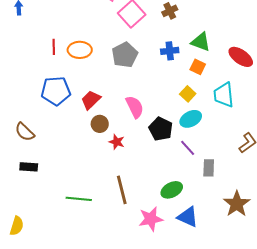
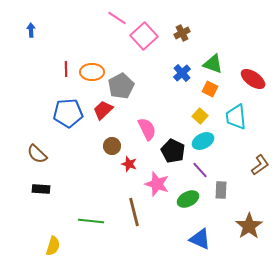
blue cross: (170, 51) -> (182, 73), turned -36
gray pentagon: (125, 55) -> (121, 86), moved
red trapezoid: (91, 100) -> (103, 110), moved
green ellipse: (172, 190) -> (188, 199), moved
pink star: (151, 219) -> (157, 184), moved, turned 30
yellow semicircle: (17, 226) -> (53, 246), moved

